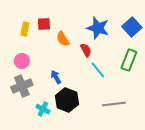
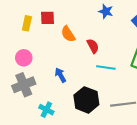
blue star: (98, 28) -> (106, 11), moved, size x0.6
cyan line: (98, 70) -> (106, 68), turned -42
black hexagon: (67, 100) -> (86, 100), moved

